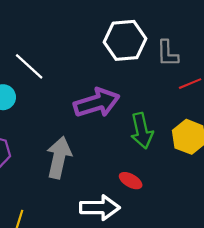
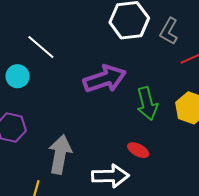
gray L-shape: (167, 53) -> (169, 31), turned 32
gray arrow: (59, 158) -> (60, 154), moved

